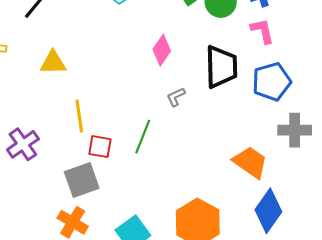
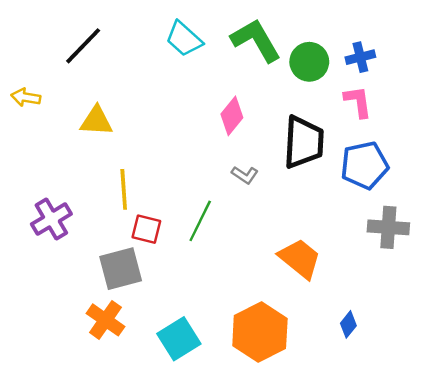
gray L-shape: (176, 97) -> (245, 175), turned -125
orange trapezoid: (250, 162) -> (300, 259), moved
blue diamond: (268, 211) -> (348, 324), size x0.5

